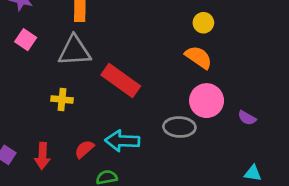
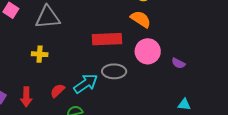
red rectangle: (121, 80) -> (107, 39), moved, turned -36
gray ellipse: (179, 127) -> (114, 71), moved
cyan arrow: (122, 141) -> (86, 84), turned 145

